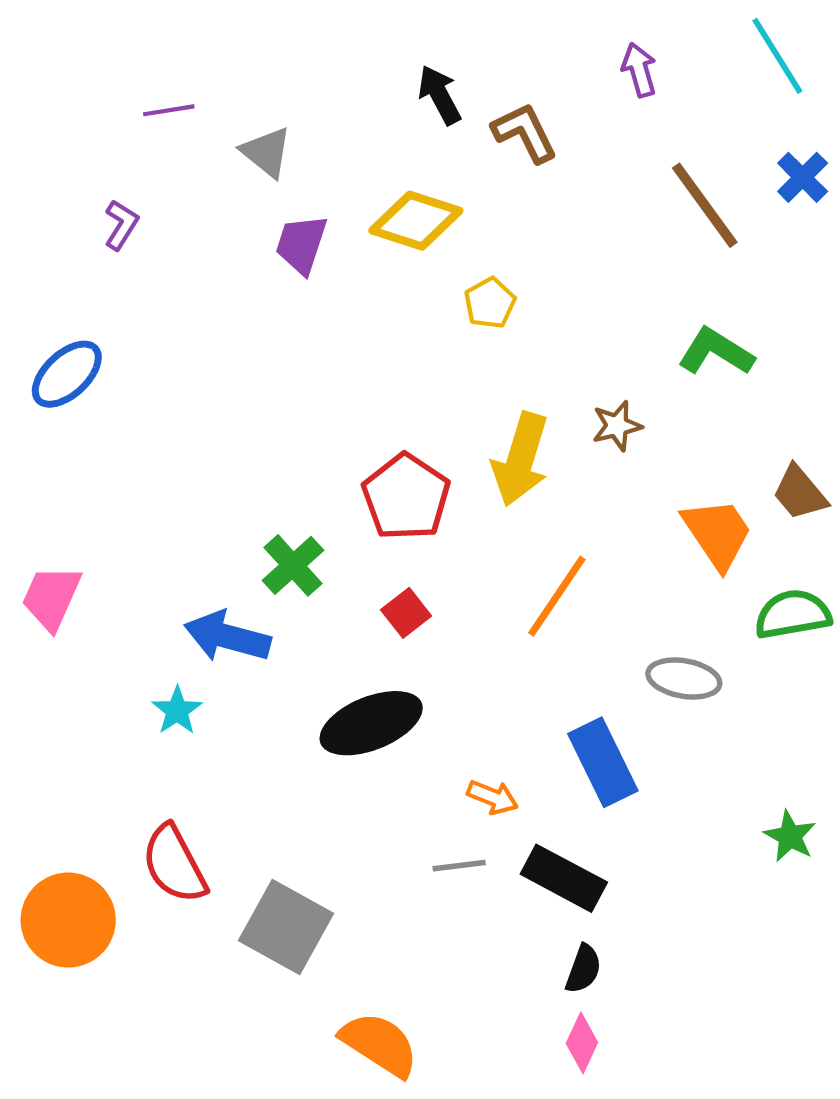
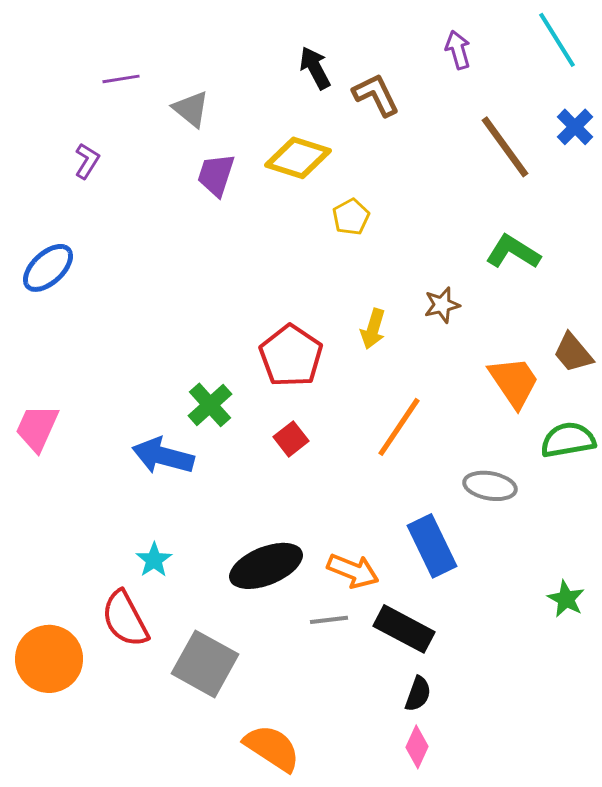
yellow arrow: (521, 459) -> (373, 329), size x0.6
cyan star: (177, 711) -> (154, 560), moved
black ellipse: (371, 723) -> (266, 566), moved
orange arrow: (493, 797) -> (353, 571), size x1.4

